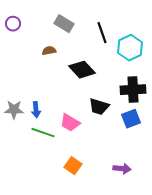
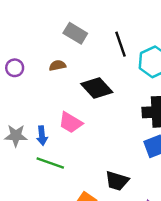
purple circle: (13, 24) -> (15, 68), moved
black trapezoid: (99, 107) -> (117, 181), moved
pink trapezoid: (70, 123) -> (71, 123), moved

